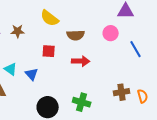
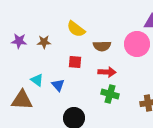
pink circle: (111, 33) -> (137, 44), size x1.6
green cross: (82, 102) -> (110, 94), moved

